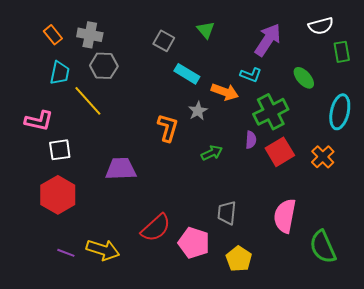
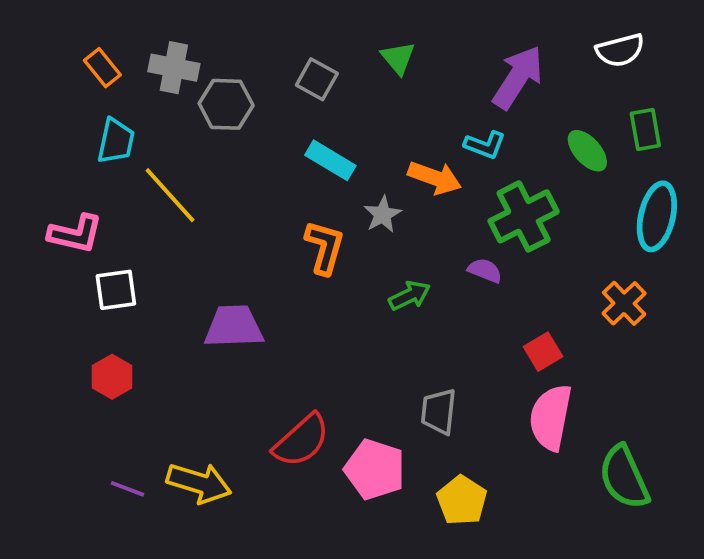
green rectangle: (342, 52) -> (645, 129), moved
gray hexagon: (104, 66) -> (226, 104), moved
cyan rectangle: (187, 74) -> (330, 160), moved
purple semicircle: (251, 140) -> (485, 270), turned -72
red square: (280, 152) -> (543, 352), moved, size x0.7
red hexagon: (58, 195) -> (112, 377), size x0.6

